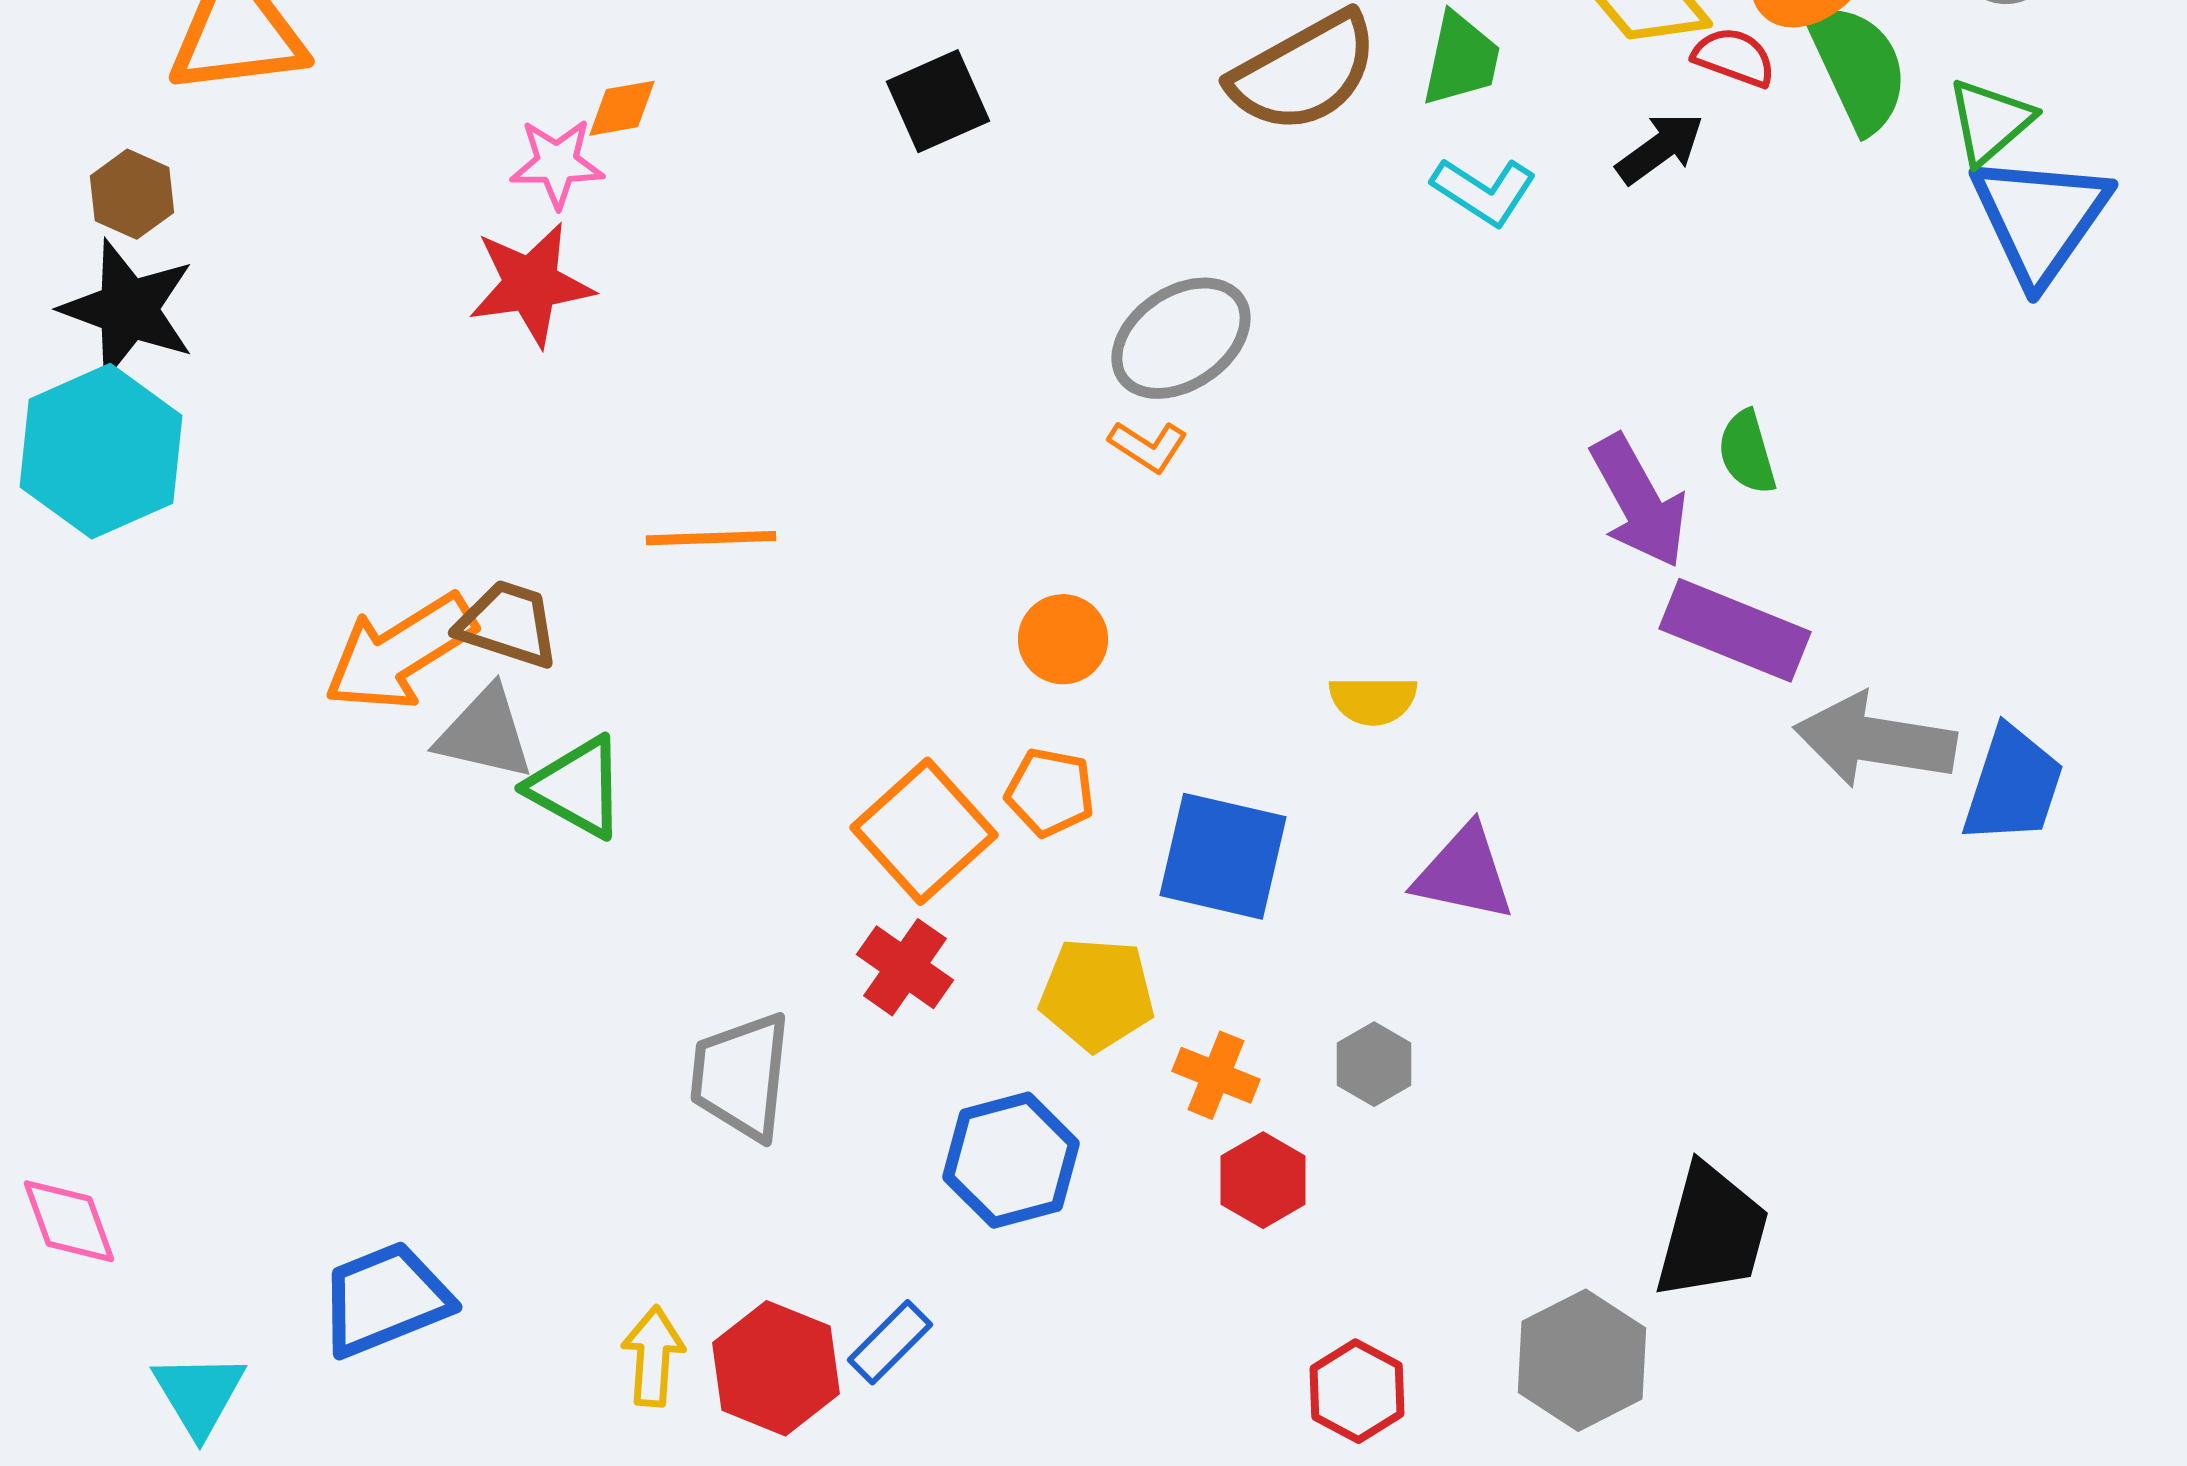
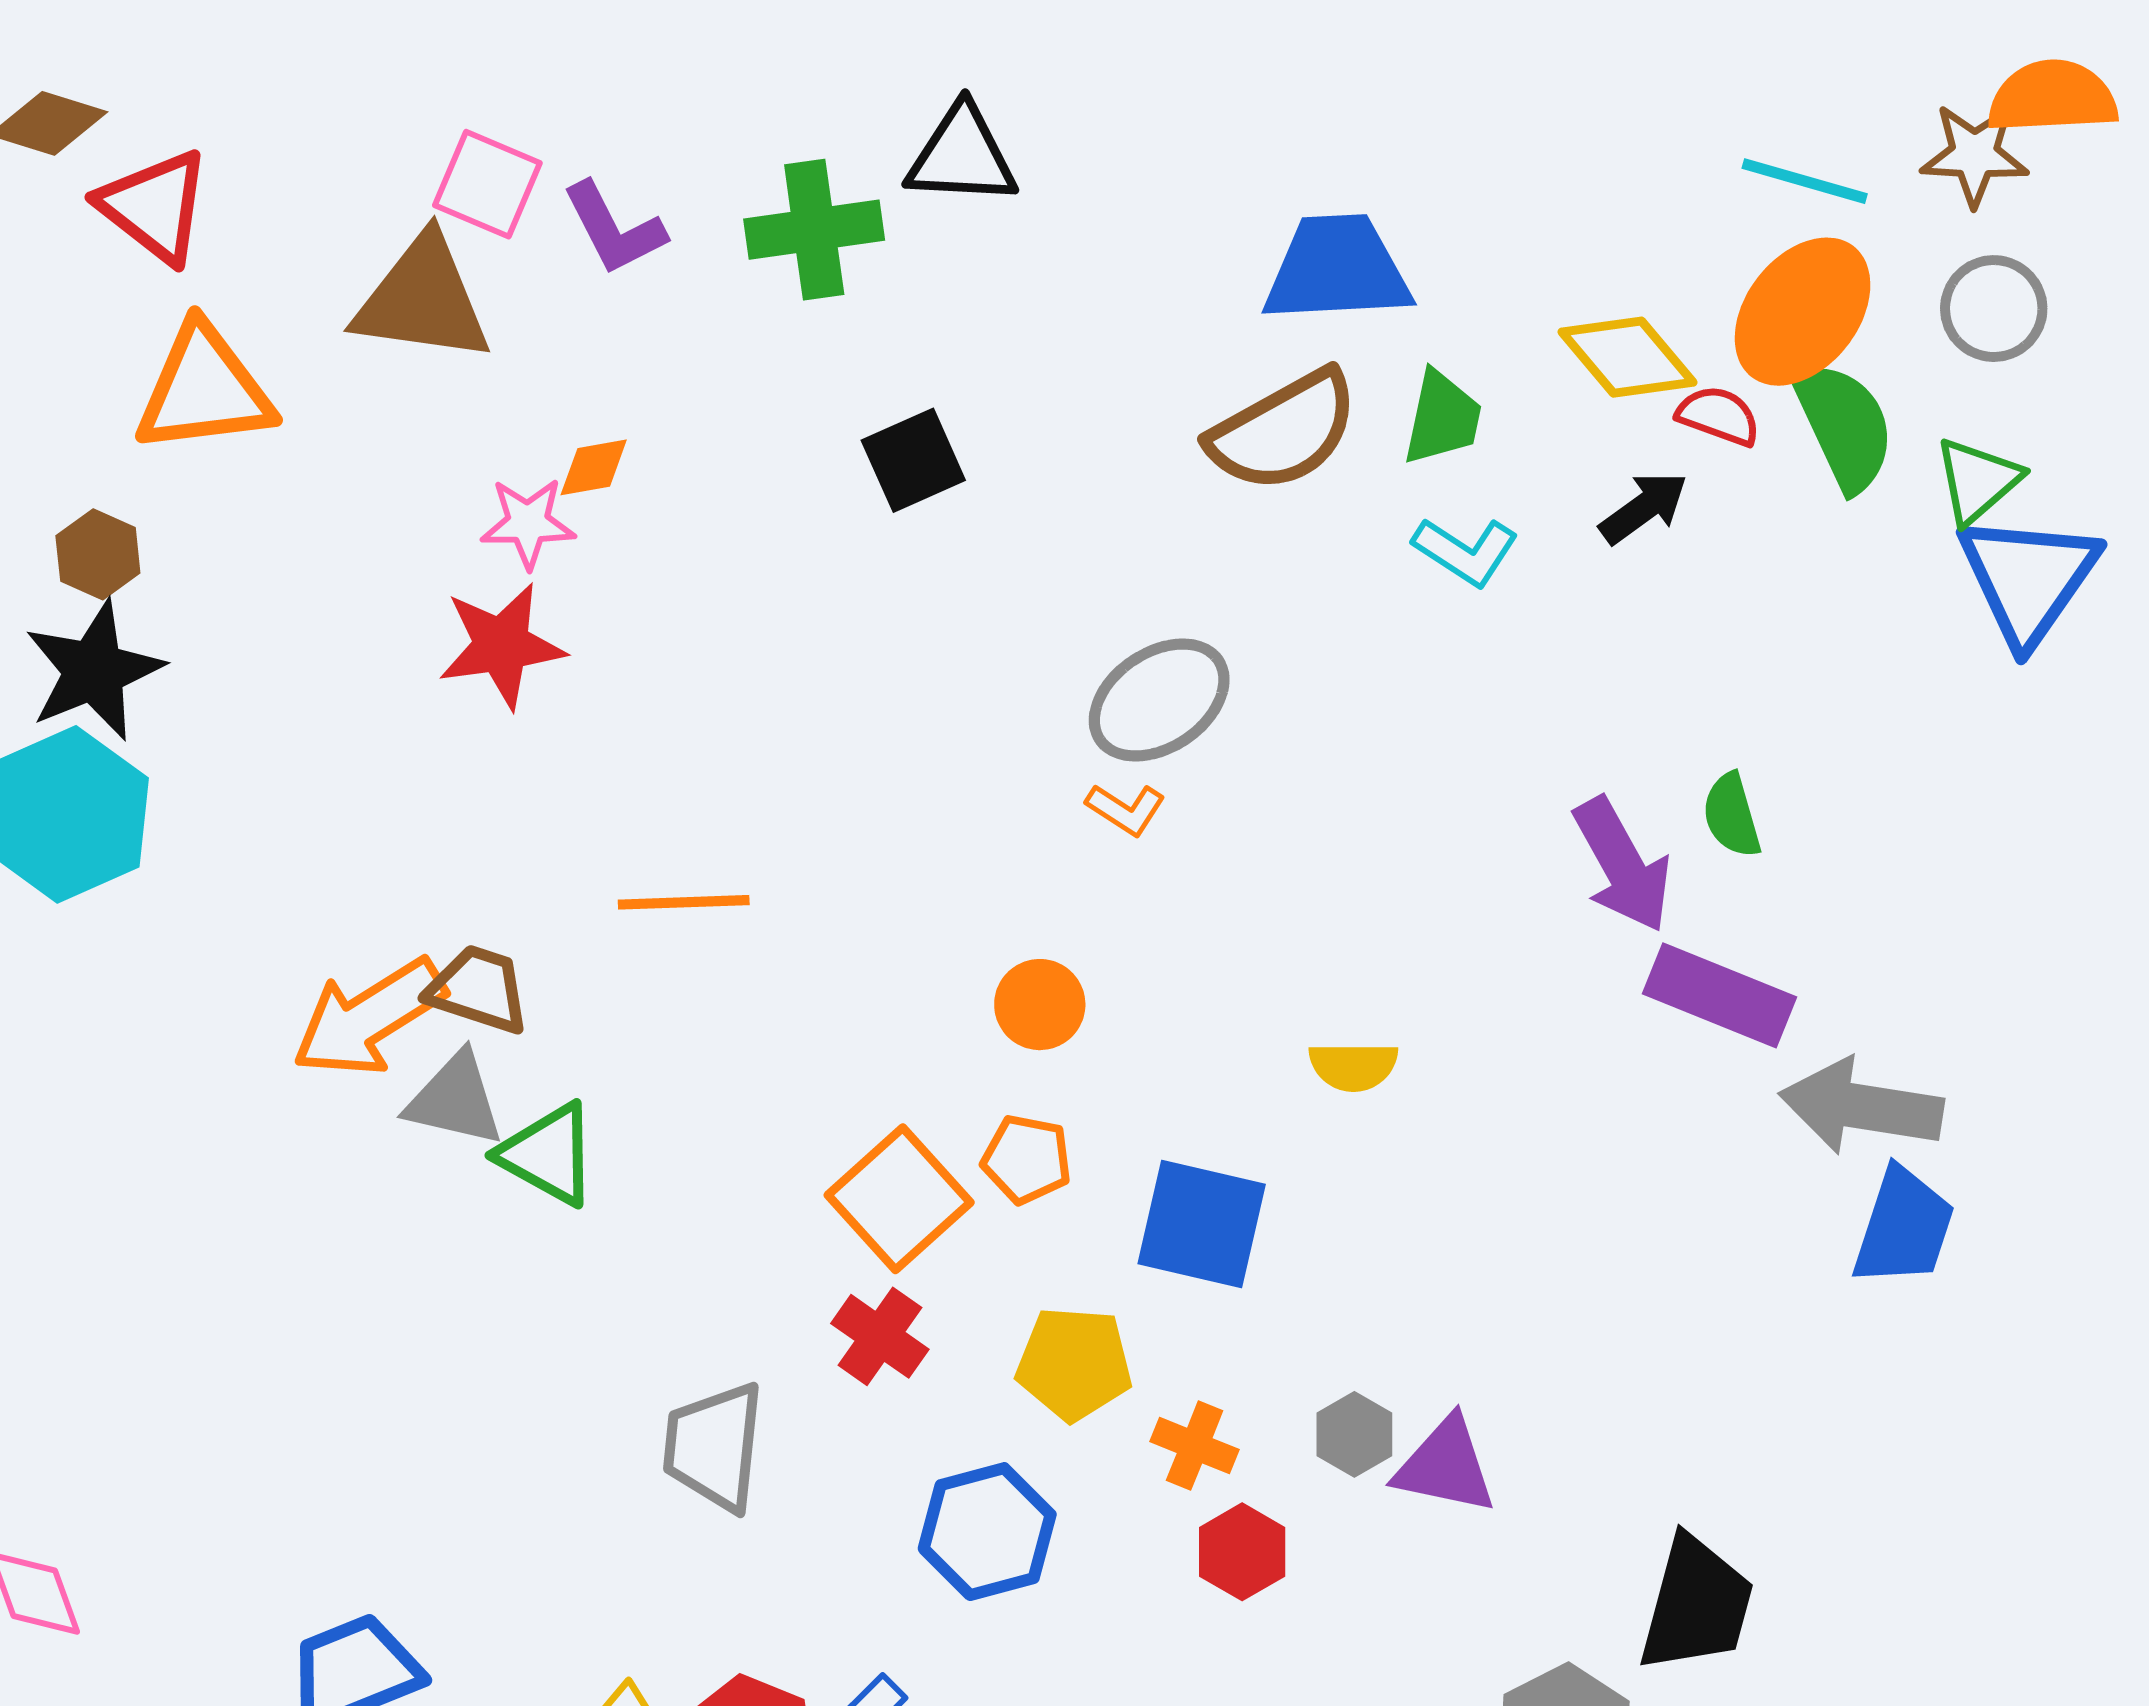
black star: (128, 309) -> (94, 671), turned 30
blue trapezoid: (2013, 785) -> (1904, 1227), moved
purple triangle: (1464, 873) -> (1445, 1466), moved

